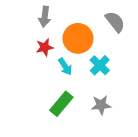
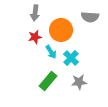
gray semicircle: (115, 22) -> (90, 17), turned 132
cyan cross: (100, 65) -> (71, 58), moved

